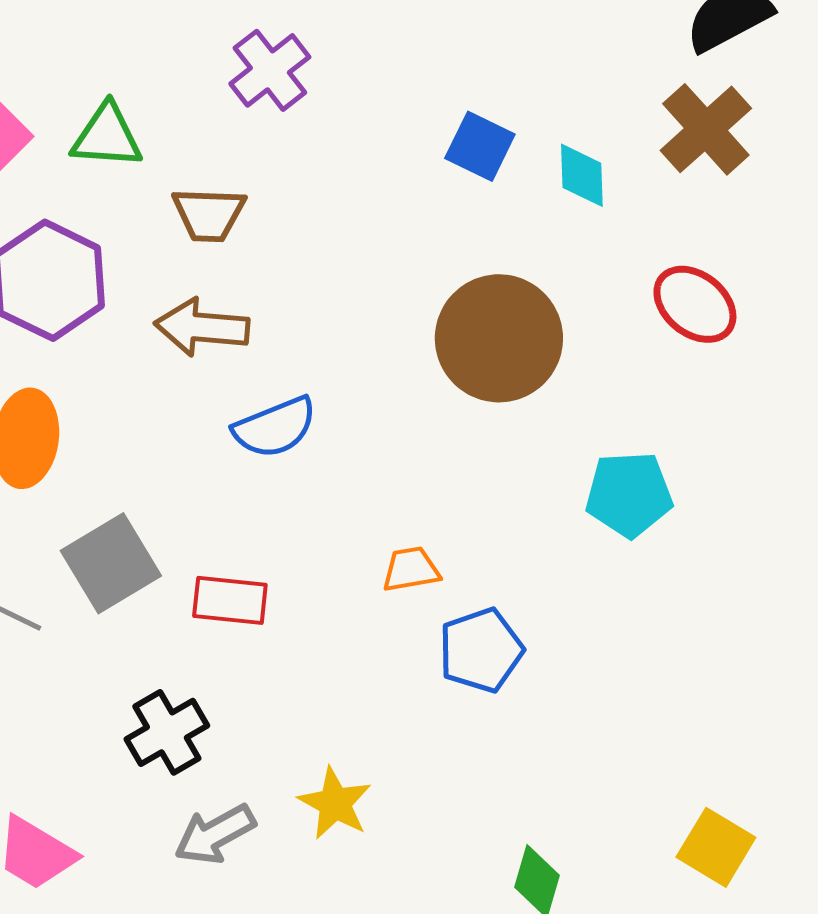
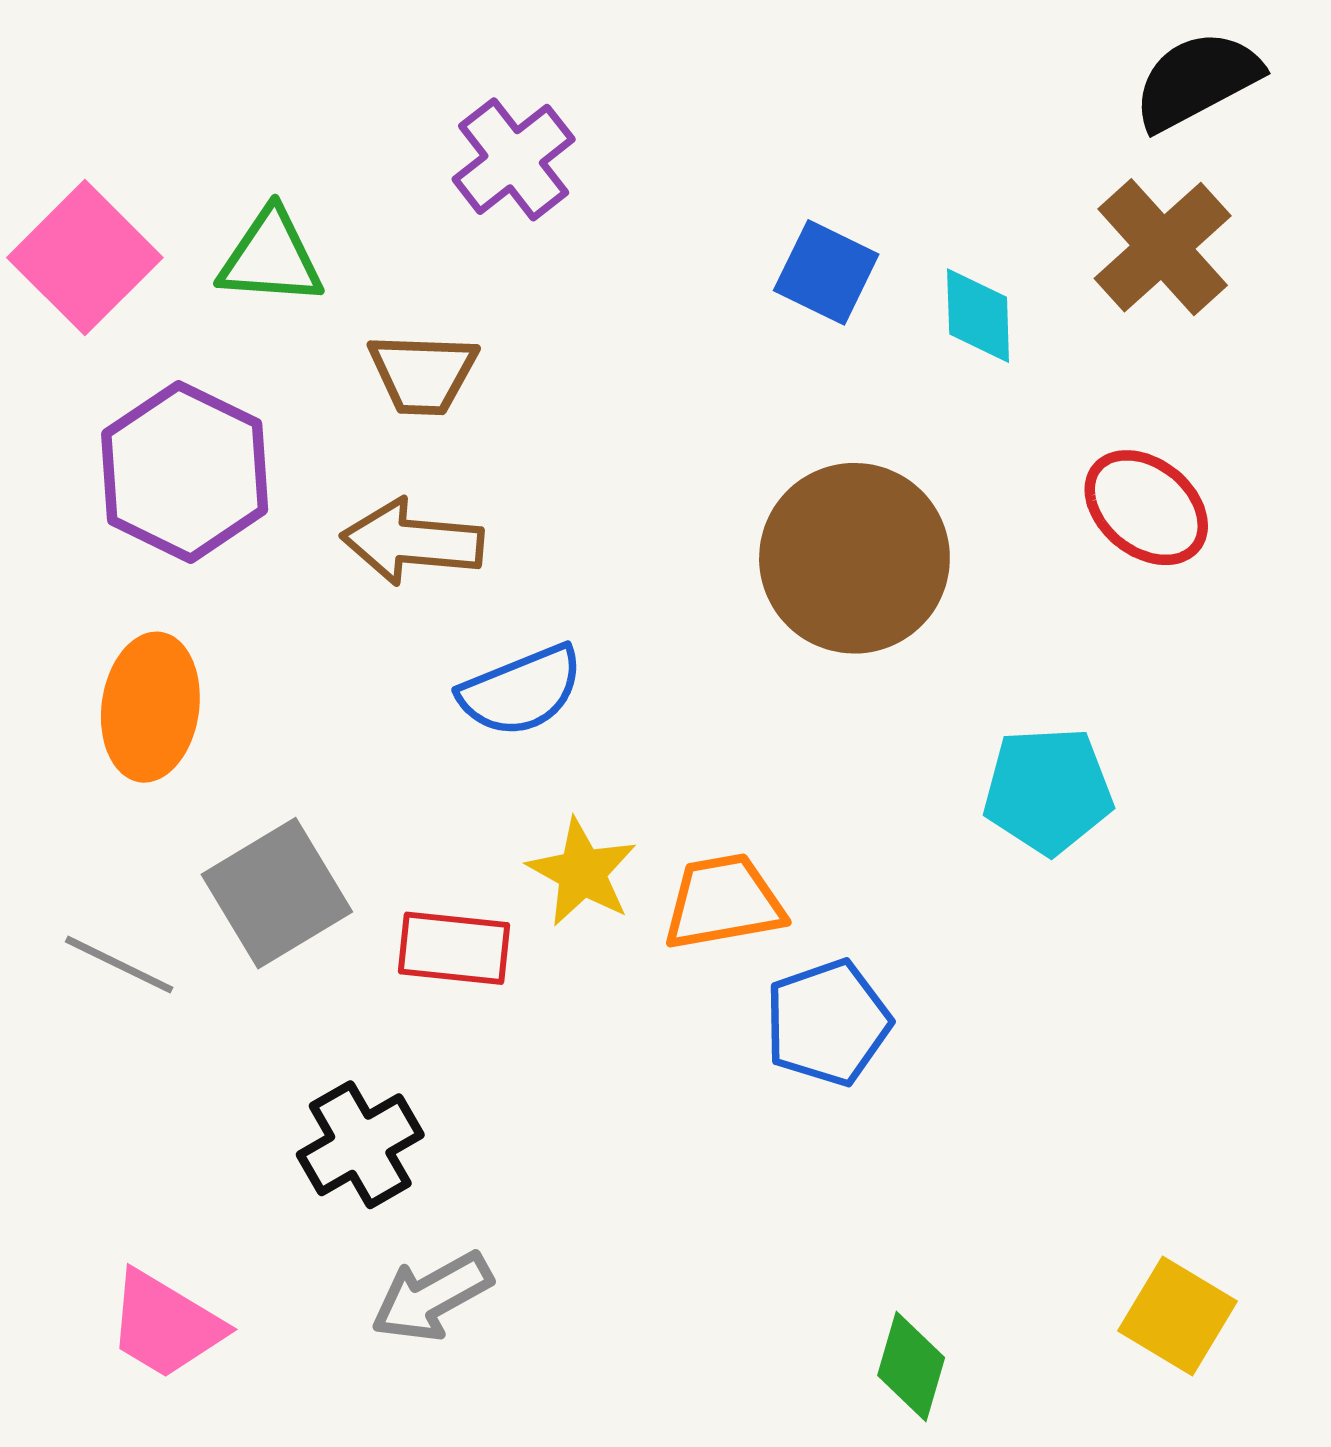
orange trapezoid: (411, 569) -> (723, 902), size x1.4
yellow star: (335, 803) -> (582, 872), moved

